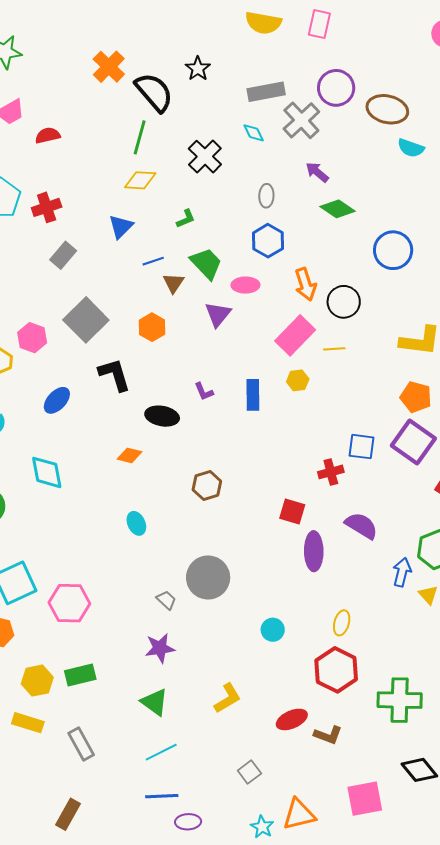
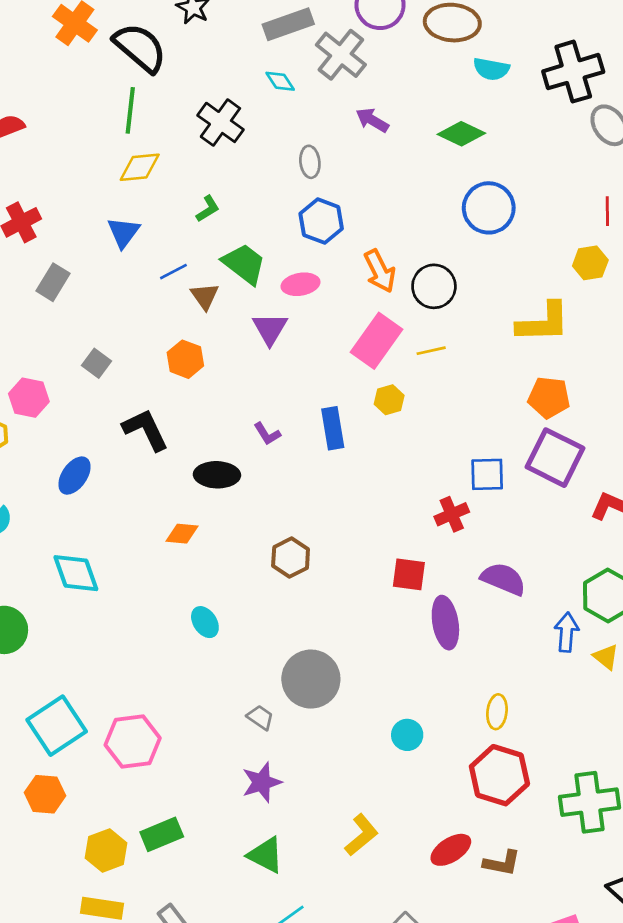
green diamond: (338, 209) -> (461, 134), moved
gray square: (86, 320) -> (96, 363), size x0.5

